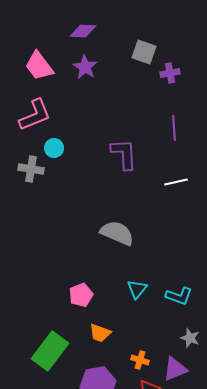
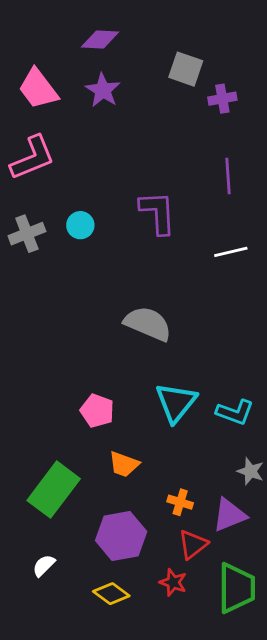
cyan circle: (54, 148) -> (80, 225), moved
gray cross: (31, 169) -> (27, 234), turned -30
cyan triangle: (137, 289) -> (176, 402), size x1.5
pink pentagon: (81, 295) -> (97, 411), turned -30

